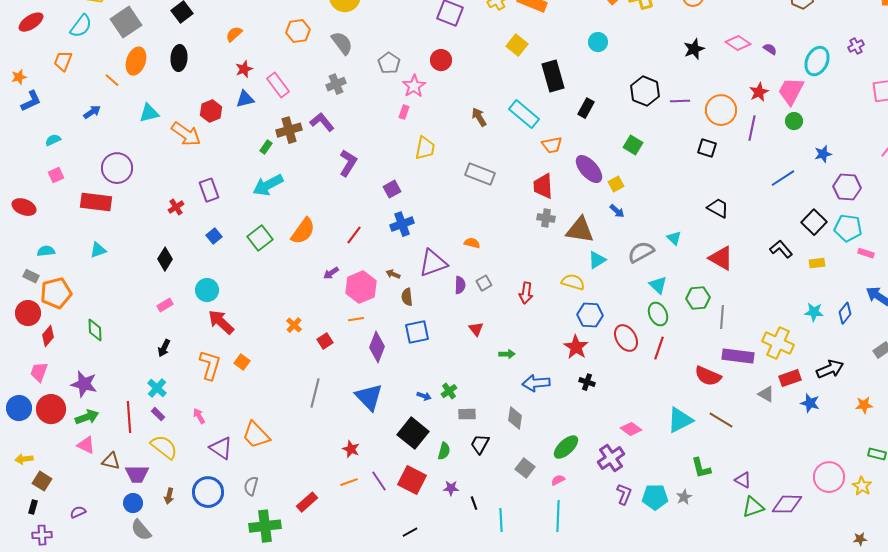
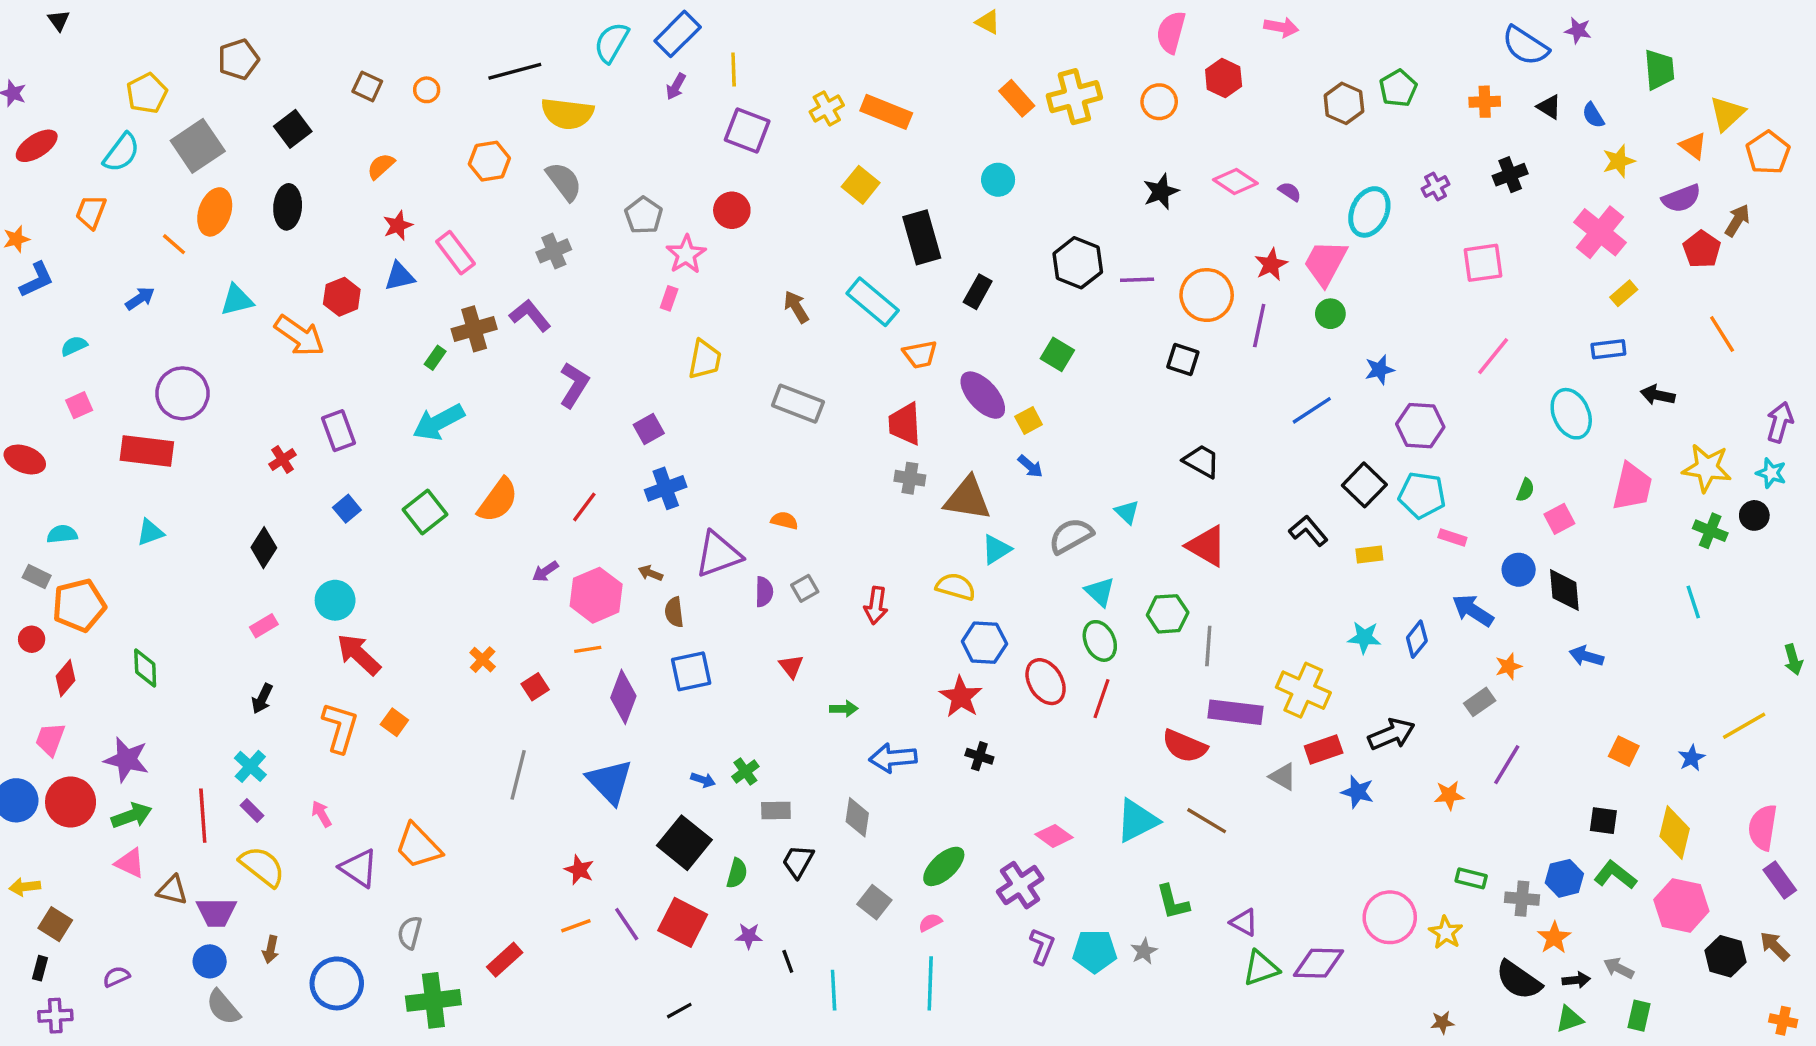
red circle: (28, 313) -> (32, 639), size x0.6
blue circle: (208, 492) -> (337, 983), moved

